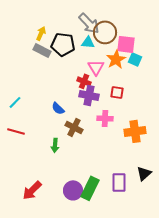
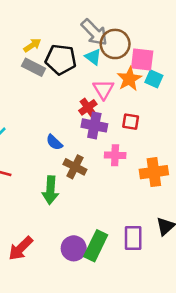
yellow arrow: (41, 33) -> (32, 45), turned 32
cyan triangle: (88, 42) -> (93, 57), turned 32
red cross: (84, 81) -> (88, 107), turned 32
green arrow: (55, 145) -> (50, 190), size x1.5

